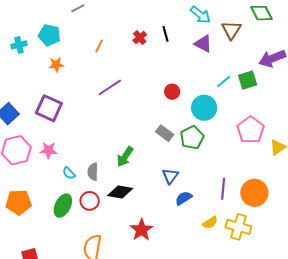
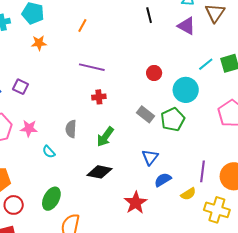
red cross: (140, 38) -> (99, 97), moved, turned 32
purple line: (110, 87) -> (92, 67), turned 45
purple square: (49, 108) -> (20, 87), moved, size x0.6
gray semicircle: (93, 172) -> (71, 129), moved
red circle: (90, 201) -> (14, 205), moved
green ellipse: (63, 206) -> (51, 199), moved
yellow semicircle: (210, 223) -> (188, 194), moved
red star: (141, 230) -> (136, 203), moved

